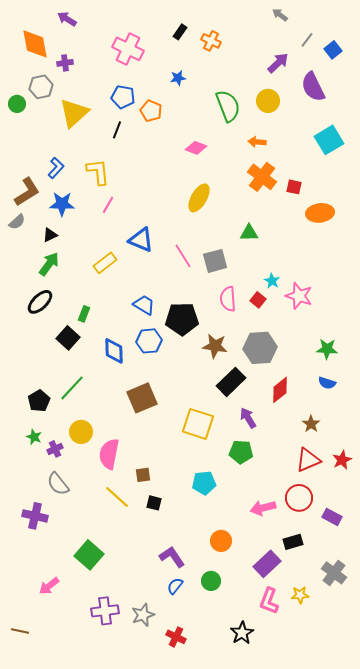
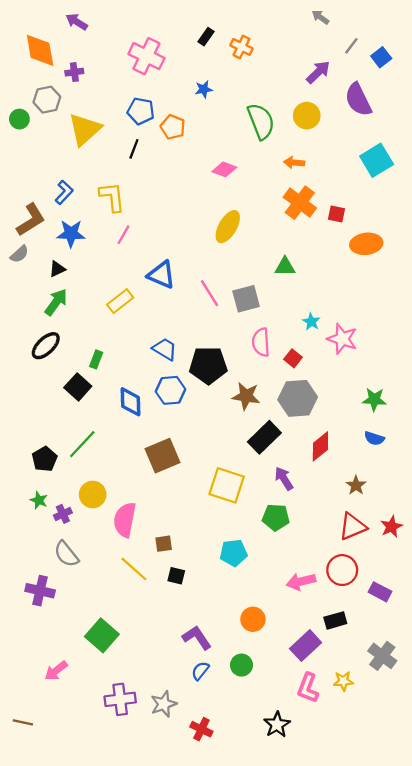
red square: (258, 300) -> (293, 358), moved

